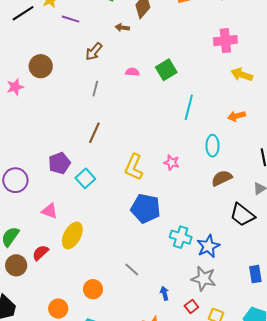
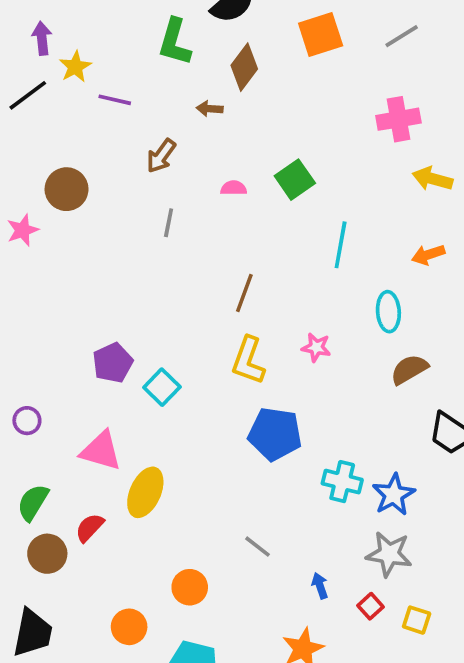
brown line: (94, 133) -> (244, 293), moved
purple circle: (15, 180) -> (27, 421), moved, size x0.6
pink triangle: (50, 211) -> (101, 451), size x1.4

